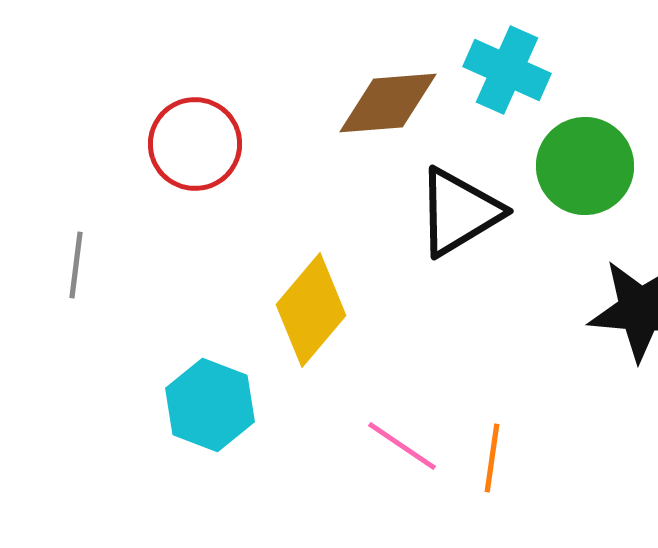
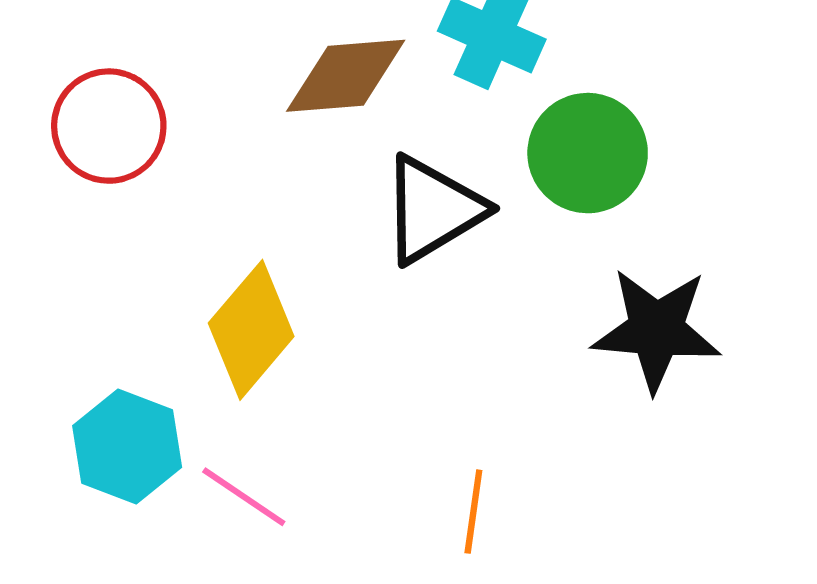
pink line: (402, 446) -> (244, 497), moved

